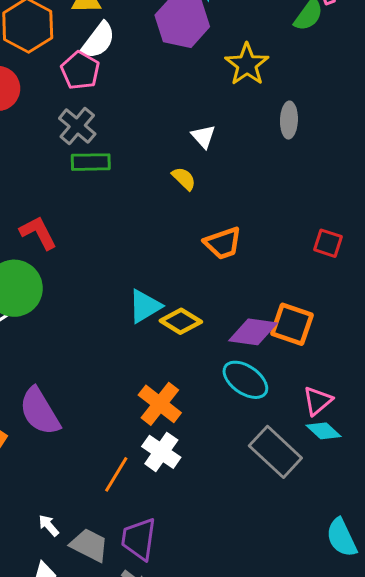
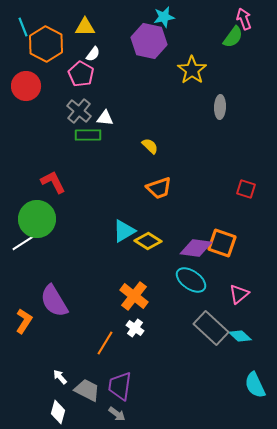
white semicircle: (98, 40) -> (93, 54), size x0.6
white triangle: (203, 137) -> (105, 118), moved, turned -42
orange trapezoid: (223, 243) -> (159, 188), moved
cyan diamond: (324, 431) -> (240, 336), moved
white cross: (161, 452) -> (135, 328), size x0.7

